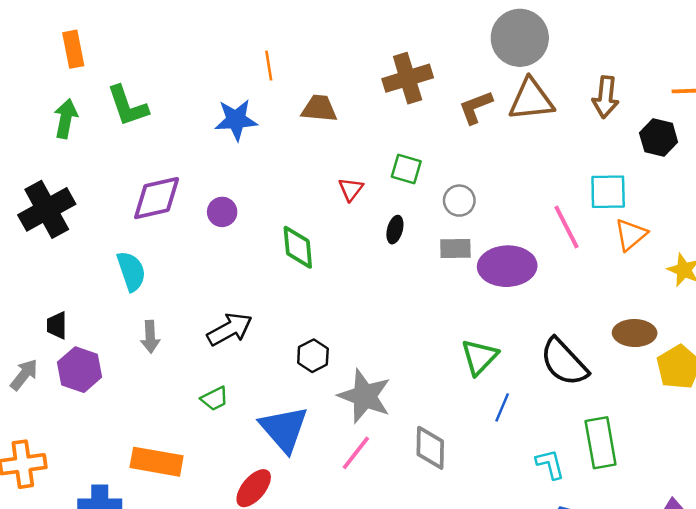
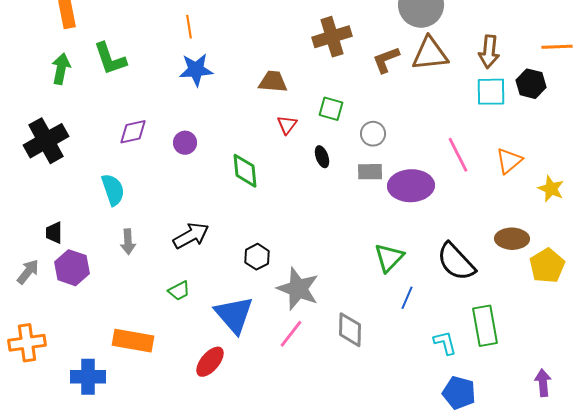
orange line: (269, 66) -> (189, 27), moved
brown trapezoid: (319, 108) -> (273, 82), moved
cyan square: (608, 192) -> (491, 92), moved
purple diamond: (157, 198) -> (133, 132), size x0.7
black ellipse: (395, 230) -> (322, 157), turned -35

